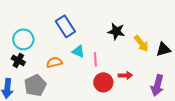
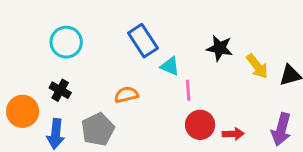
cyan circle: (23, 39) -> (66, 42), moved
cyan triangle: (78, 51) -> (170, 66), moved
black cross: (18, 60) -> (60, 90), moved
red arrow: (125, 75) -> (233, 134), moved

